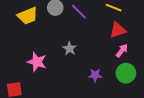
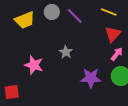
red triangle: (118, 30) -> (113, 34), turned -30
purple star: (95, 75) -> (91, 78), size x1.5

